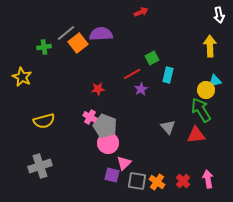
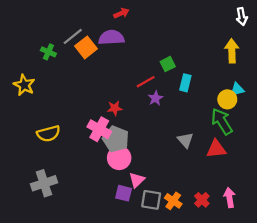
red arrow: (141, 12) -> (121, 13), moved
green cross: (44, 47) -> (48, 52), turned 32
red star: (98, 89) -> (115, 108), moved
pink cross: (90, 117) -> (99, 129), size x1.5

